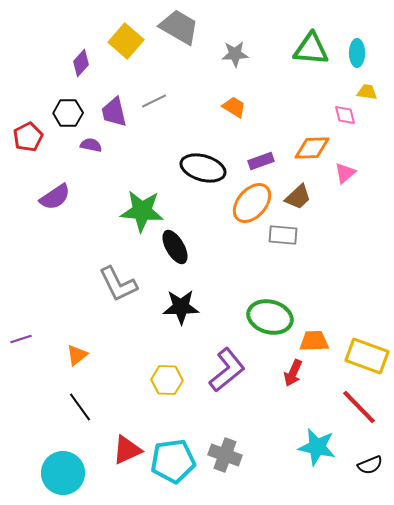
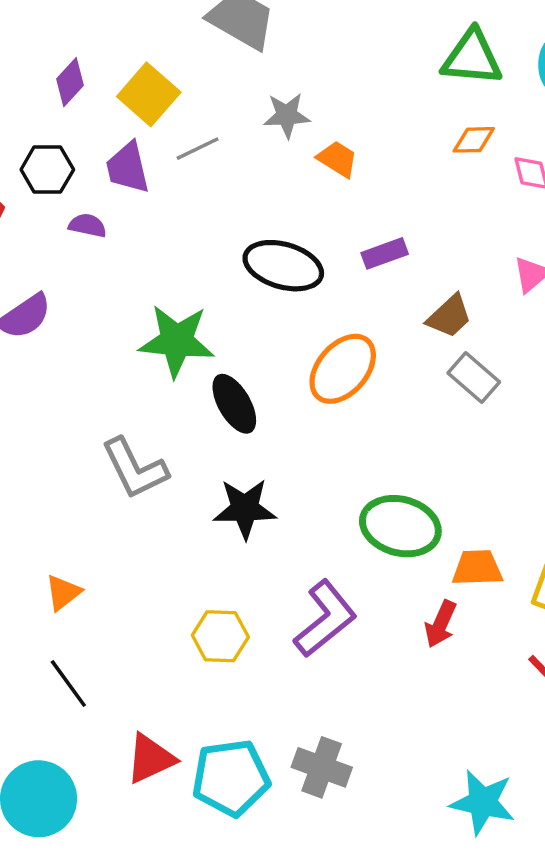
yellow square: (126, 41) -> (149, 94), moved
gray star: (235, 54) -> (287, 115), moved
orange diamond: (312, 148) -> (474, 140), moved, size x0.7
orange ellipse: (252, 203) -> (343, 369), moved
gray rectangle: (283, 235) -> (474, 378), moved, turned 36
cyan star: (317, 447) -> (483, 802), moved

